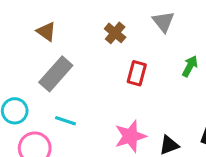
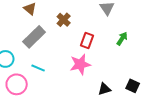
brown cross: (115, 33) -> (64, 20), moved
pink star: (130, 136) -> (80, 64), moved

